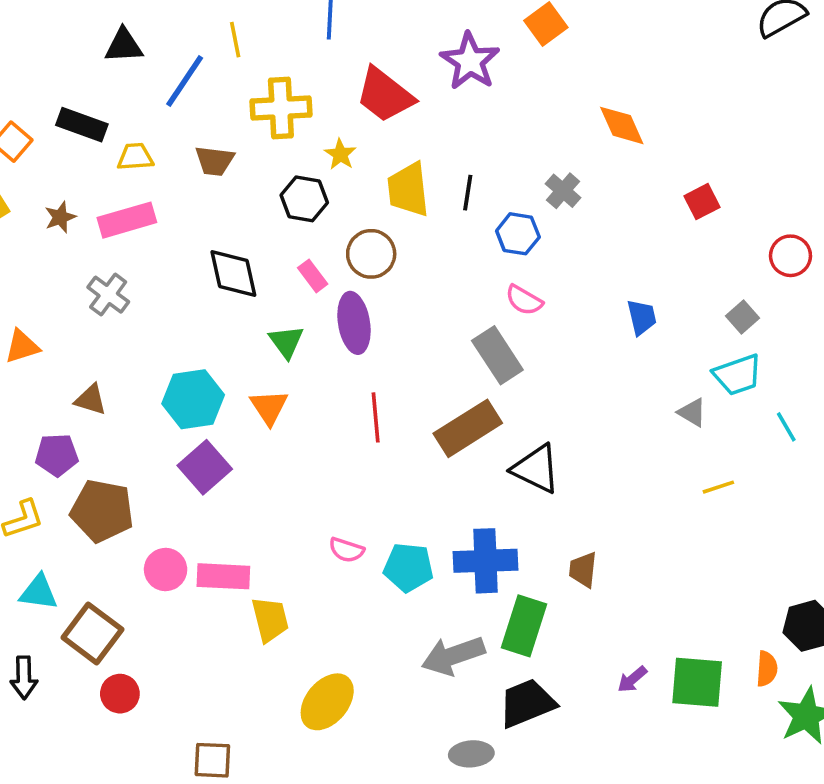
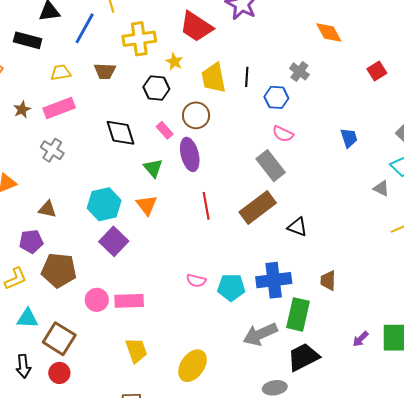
black rectangle: (82, 125) -> (28, 40), moved
black triangle: (536, 469) -> (297, 227), size x0.7
yellow trapezoid: (270, 619) -> (136, 350), moved
red circle: (120, 694) -> (59, 373), moved

